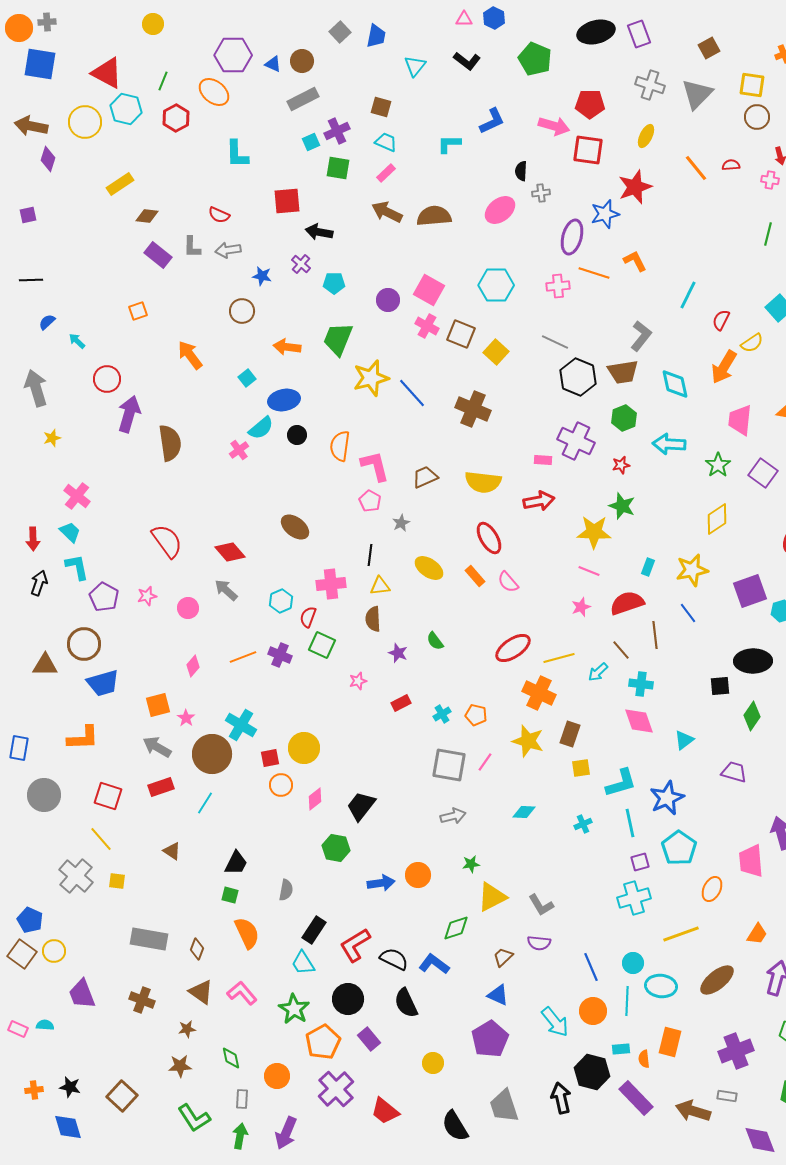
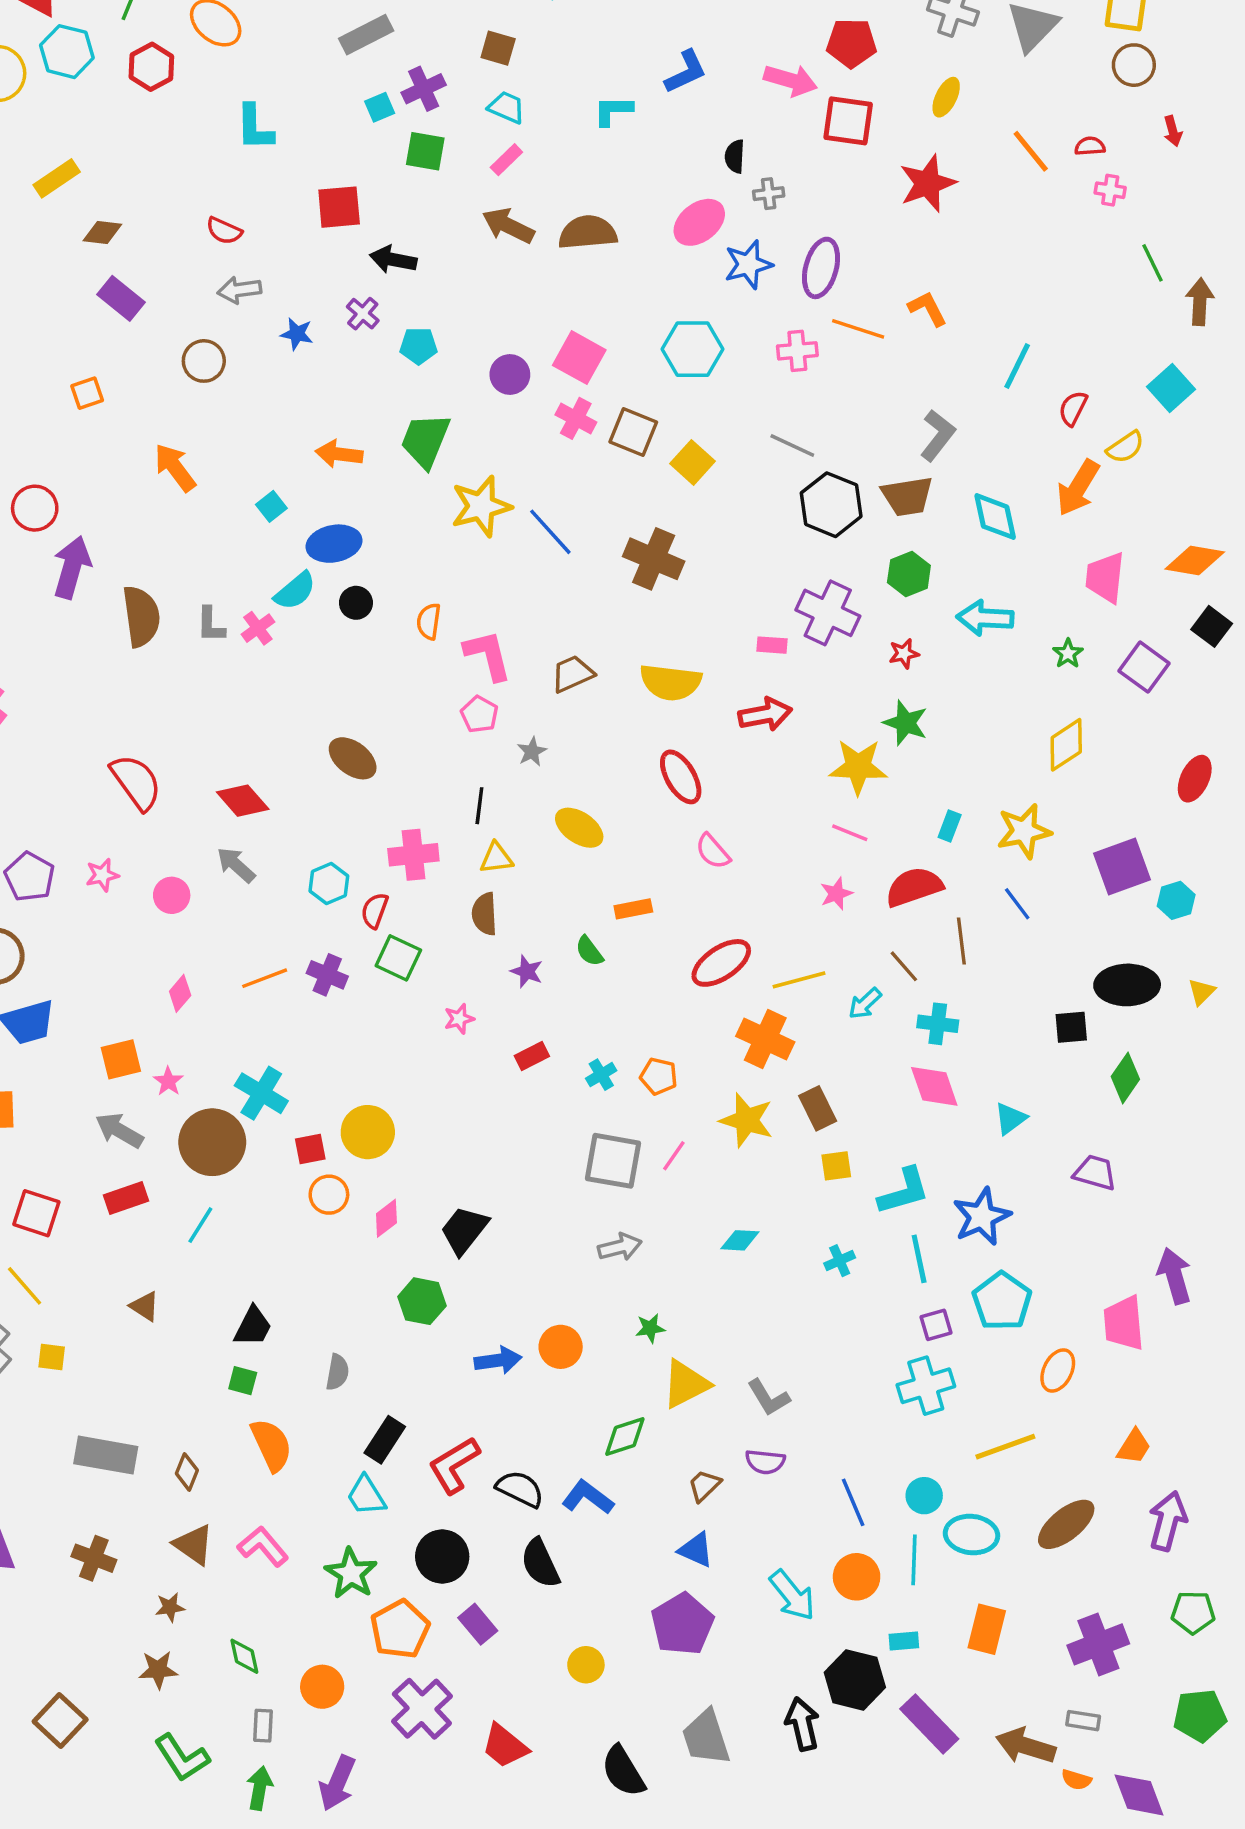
pink cross: (770, 180) -> (1110, 190), moved
blue star: (605, 214) -> (748, 265), moved
green line: (768, 234) -> (1152, 263), turned -40
gray L-shape: (192, 247) -> (211, 625), moved
brown circle: (242, 311) -> (204, 361), moved
orange semicircle: (340, 446) -> (429, 621), size x0.7
green star: (718, 465) -> (1068, 654), size x0.7
orange rectangle: (475, 576) -> (633, 909), moved, turned -60
brown rectangle: (570, 734) -> (818, 1108), turned -45
orange semicircle: (644, 1059) -> (1076, 1780), moved, turned -66

